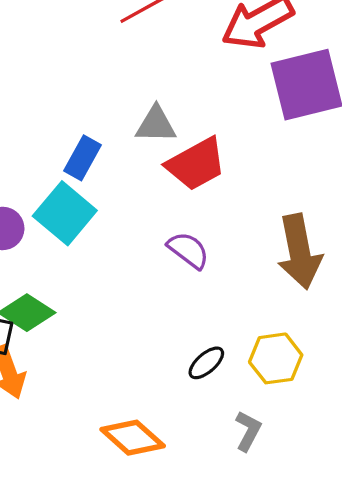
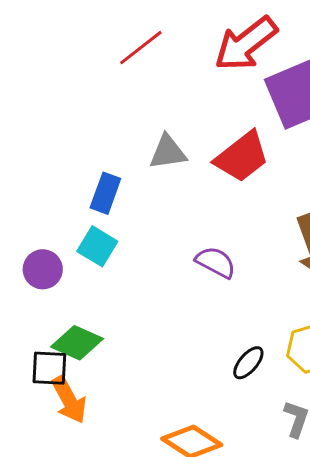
red trapezoid: (196, 164) -> (242, 157), moved
cyan square: (65, 213) -> (97, 246), size x0.7

